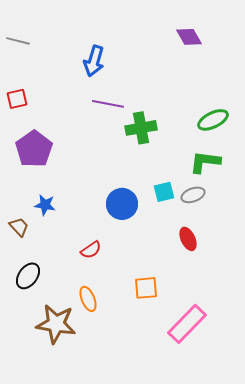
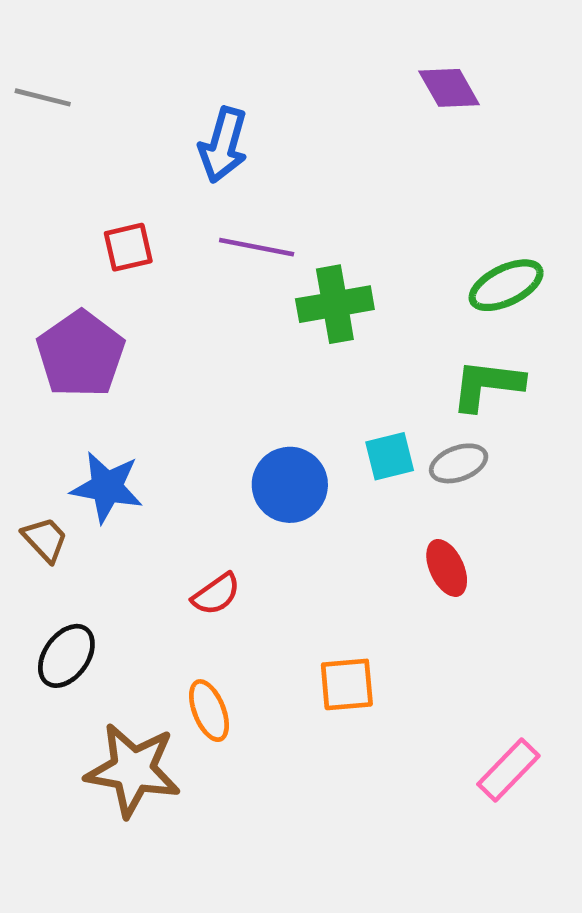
red square: (17, 99) -> (128, 247), moved
blue star: (45, 205) -> (107, 487), size x1.4
pink rectangle: (187, 324) -> (508, 770), moved, size x0.7

